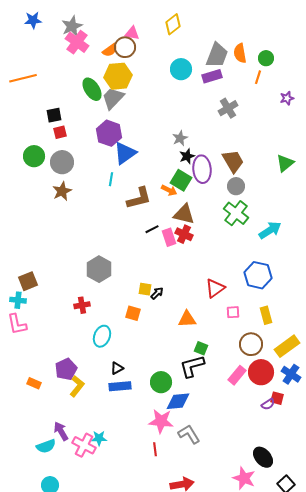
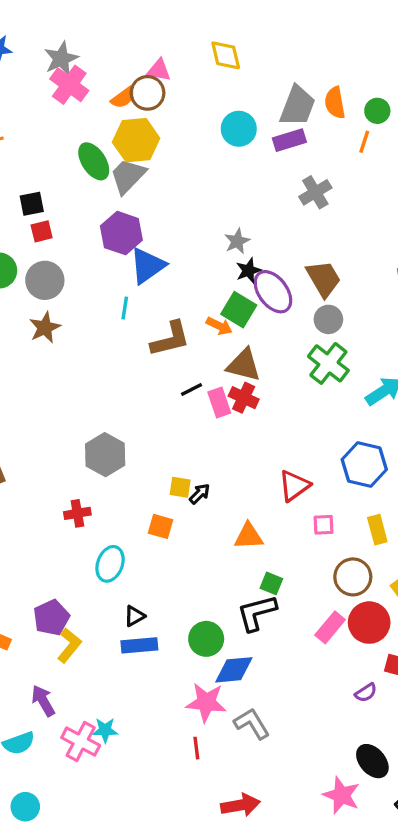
yellow diamond: (173, 24) -> (226, 55), turned -65
purple ellipse: (202, 169) -> (273, 292), turned -32
purple semicircle: (268, 404) -> (366, 693), moved
purple arrow: (61, 431) -> (43, 701), moved

